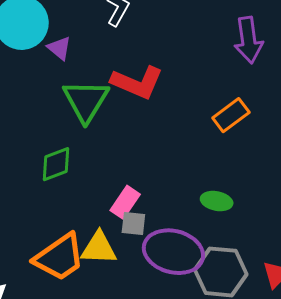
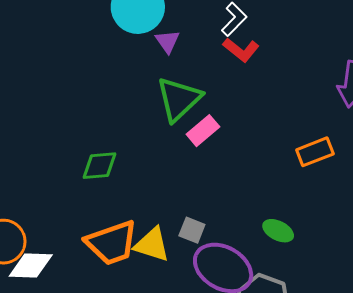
red L-shape: (137, 82) -> (241, 50), moved, size x0.7
green diamond: (56, 164) -> (100, 166), moved
pink rectangle: (125, 202) -> (203, 131), moved

